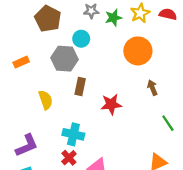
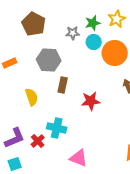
gray star: (91, 11) -> (73, 33), moved
cyan circle: (81, 39) -> (94, 42), moved
red cross: (69, 158) -> (38, 141), moved

